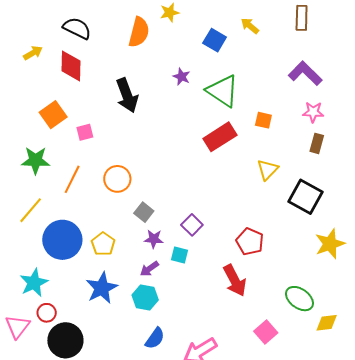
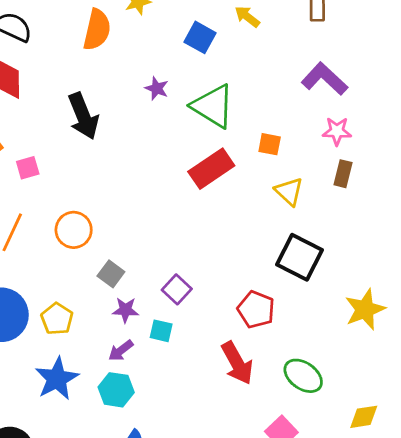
yellow triangle: (268, 170) -> (289, 191), moved, turned -30
black square: (306, 197) -> (299, 257), moved
green ellipse: (299, 299) -> (303, 376), moved

